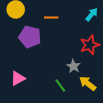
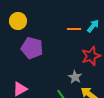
orange line: (51, 18) -> (74, 29), moved

